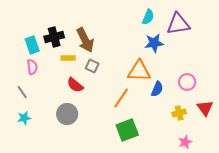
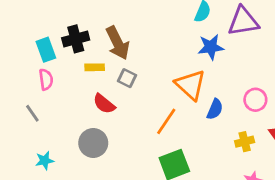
orange triangle: (139, 71) -> (191, 85), turned 40
cyan star: (24, 118) -> (45, 161), moved

